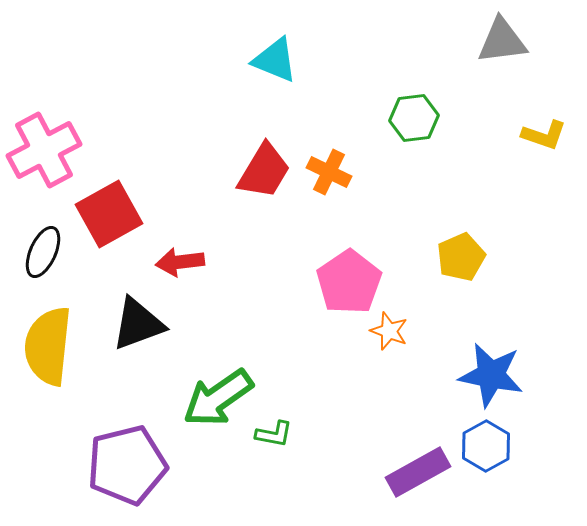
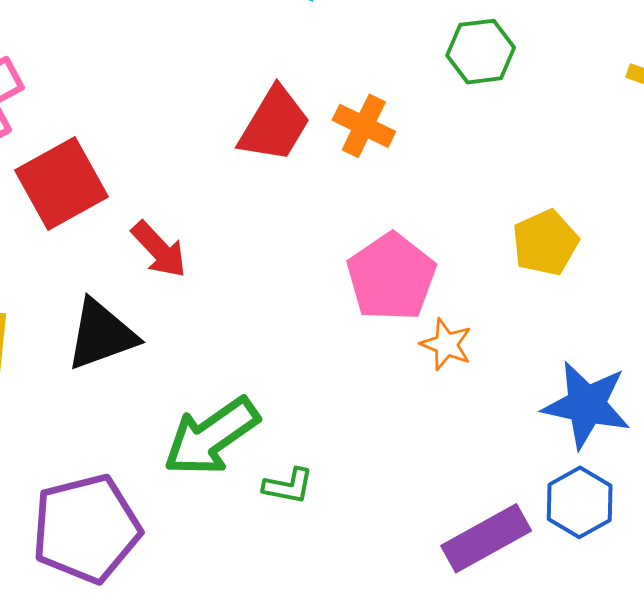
red arrow: (180, 262) -> (159, 250), turned -126

